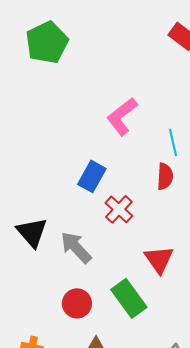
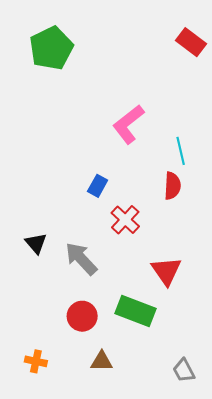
blue rectangle: (92, 176) -> (98, 186), size x0.7
black triangle: (32, 232) -> (36, 243), size x0.7
green rectangle: (129, 298) -> (136, 311), turned -33

